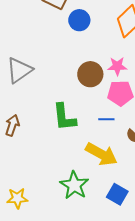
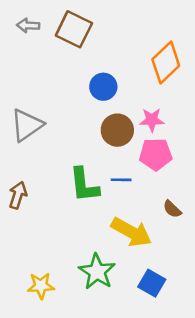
blue circle: (79, 20) -> (103, 87), moved
blue line: (106, 119) -> (121, 180), moved
yellow star: (17, 198) -> (41, 286), moved

